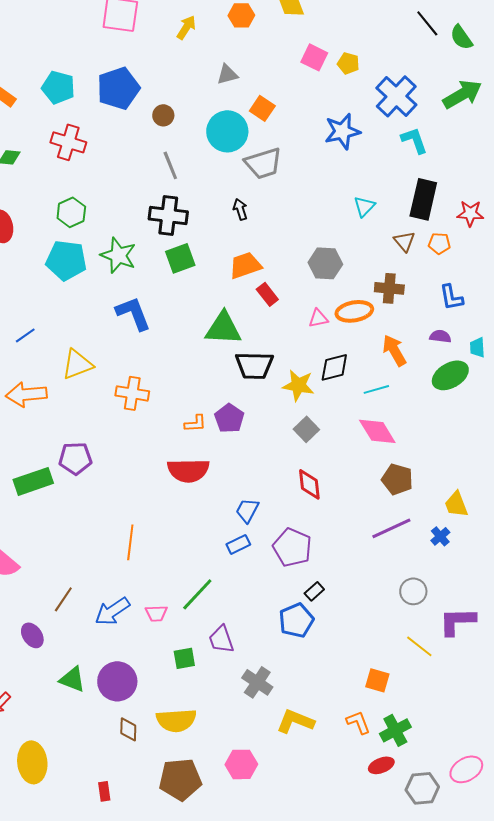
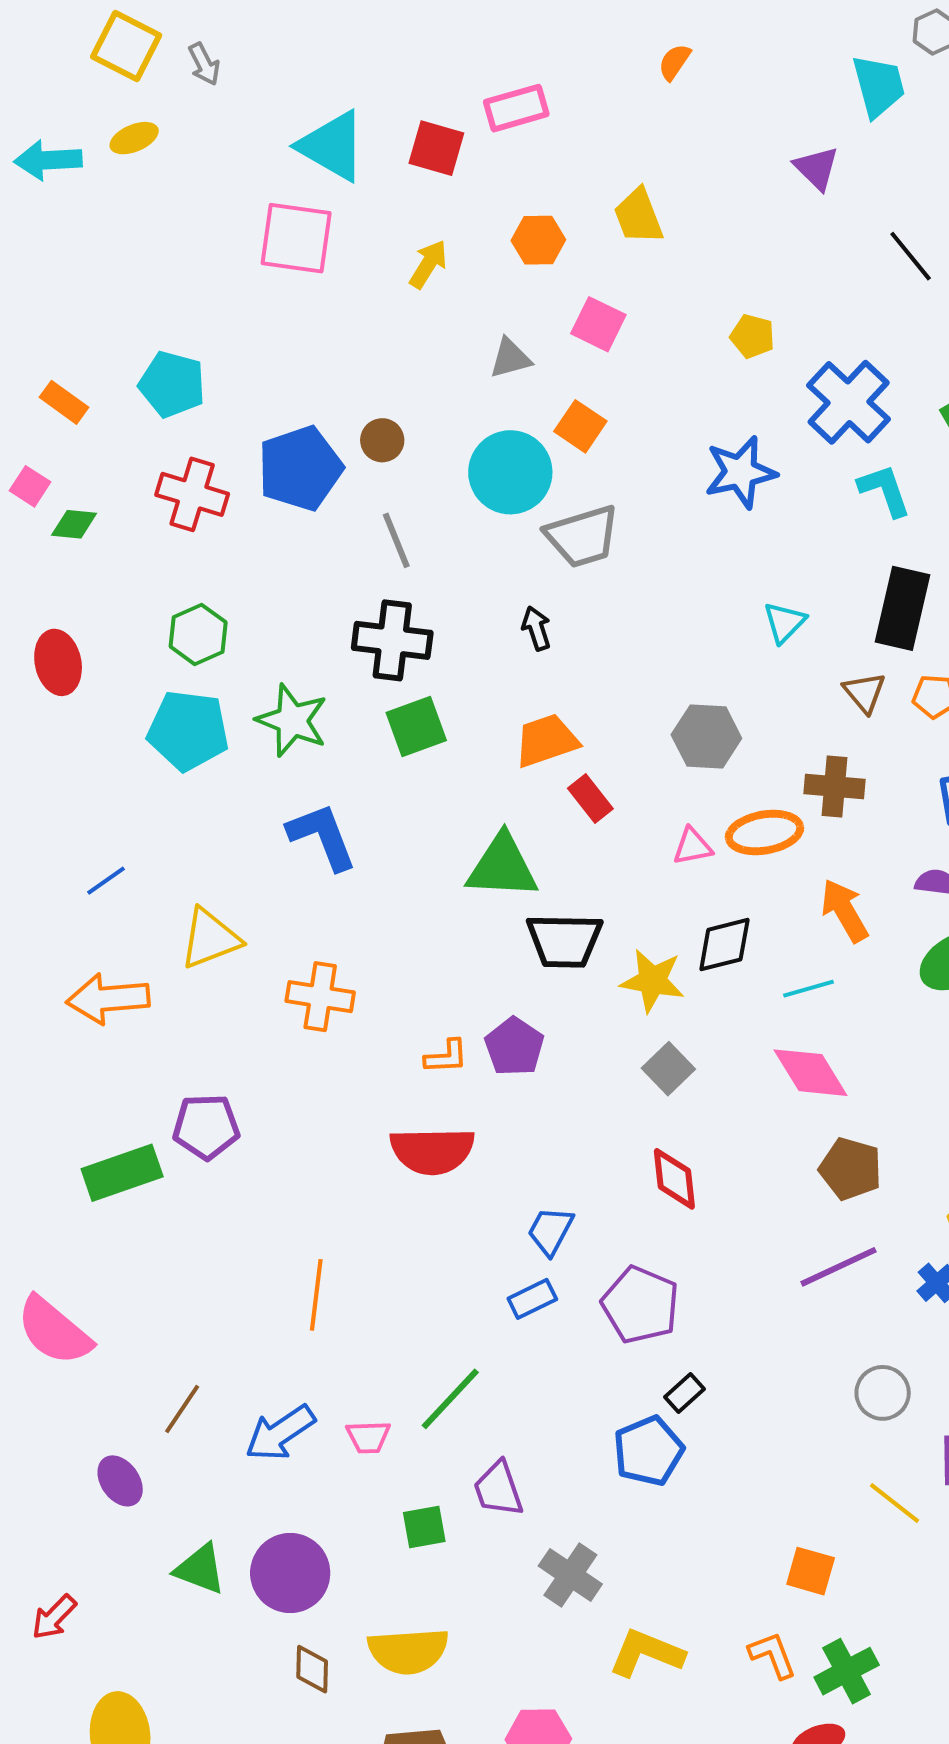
pink square: (314, 57) -> (598, 324), moved
blue pentagon: (118, 88) -> (300, 468), moved

